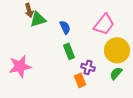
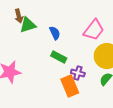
green rectangle: (69, 51) -> (59, 57), turned -42
orange rectangle: (80, 80) -> (70, 86), size x1.5

